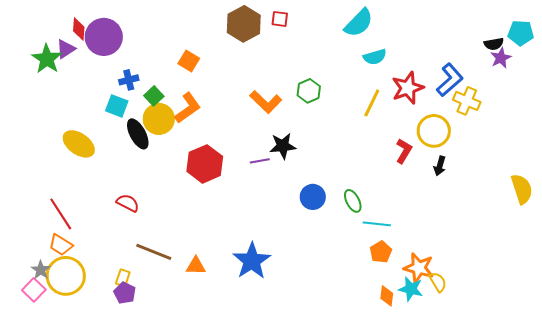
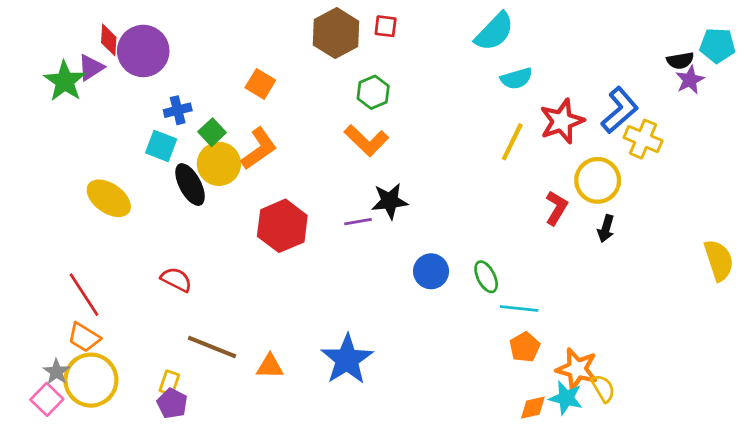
green hexagon: (309, 91) -> (373, 92), moved
orange diamond: (387, 296) -> (533, 408), turned 70

